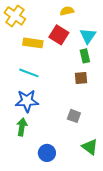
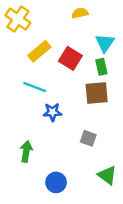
red square: (59, 35) -> (70, 58), moved
yellow rectangle: (33, 43) -> (39, 51), turned -48
brown square: (81, 78) -> (97, 93), size x1.5
blue star: (27, 101) -> (52, 112), moved, size x0.7

